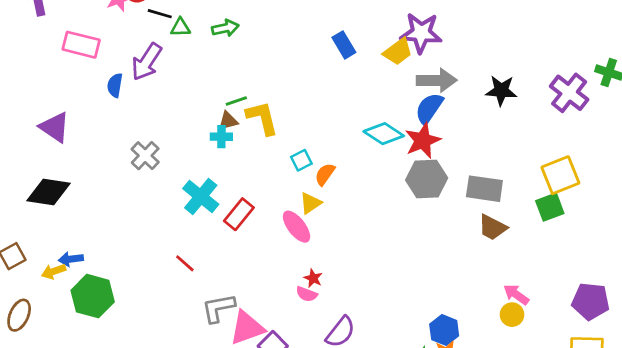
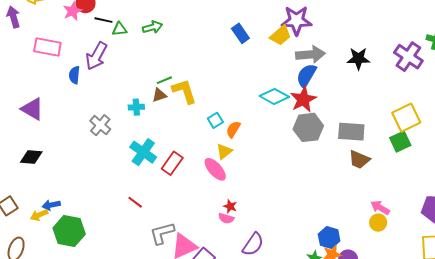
cyan cross: (221, 137) -> (136, 107), moved
black diamond: (49, 192) -> (31, 157), size x0.7

